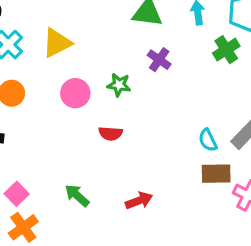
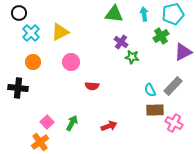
green star: (119, 85) -> (132, 57), moved
pink square: (17, 194) -> (47, 122), moved
green arrow: (77, 195) -> (72, 123), turned 77

